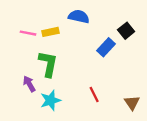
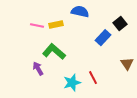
green L-shape: (48, 64) -> (54, 52), turned -60
cyan star: (50, 100) -> (72, 83), moved
brown triangle: (132, 103) -> (127, 64), moved

